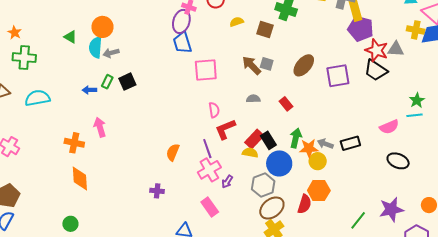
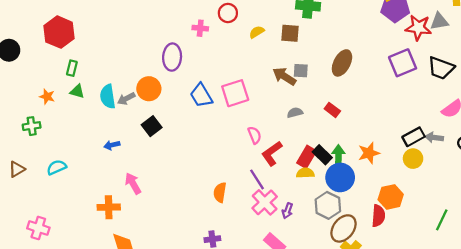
purple ellipse: (181, 21) -> (172, 57), moved
orange circle: (103, 27) -> (149, 89), moved
orange star: (15, 33) -> (47, 97), moved
blue trapezoid: (182, 43) -> (201, 95), moved
green cross: (24, 58) -> (32, 126), size x0.7
black trapezoid: (376, 70) -> (441, 68), moved
purple square: (338, 76) -> (403, 63), moved
green rectangle: (107, 82) -> (72, 68), moved
cyan semicircle: (37, 98) -> (57, 167), size x0.7
green arrow: (296, 138) -> (338, 156), moved
gray arrow: (325, 144) -> (434, 137), moved
yellow circle: (318, 161) -> (413, 159), moved

